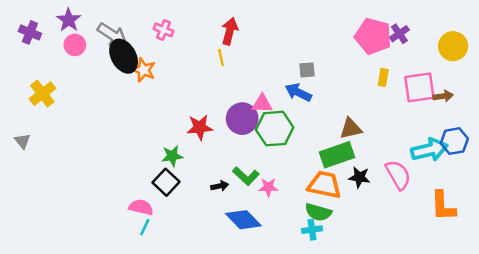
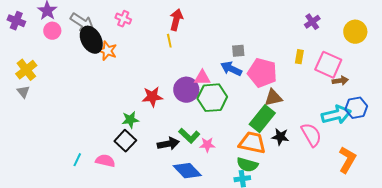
pink pentagon: (373, 36) -> (262, 73), moved
pink square: (419, 87) -> (328, 65), turned 32
brown arrow: (443, 96) -> (340, 81), moved
gray triangle: (22, 141) -> (23, 92), moved
green rectangle: (337, 155) -> (262, 119), turned -32
black arrow: (220, 186) -> (168, 144), size x1.5
orange L-shape: (443, 206) -> (347, 160), turned -148
cyan line: (145, 227) -> (77, 160), moved

